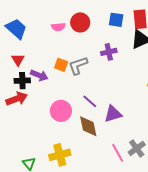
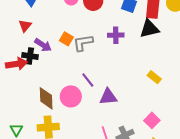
black cross: (22, 81) -> (30, 56), moved
pink circle: (61, 111) -> (71, 96), moved
brown diamond: (88, 126) -> (46, 98), moved

